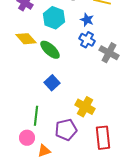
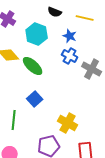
green line: (36, 116) -> (14, 120), moved

